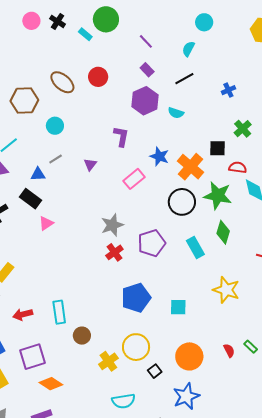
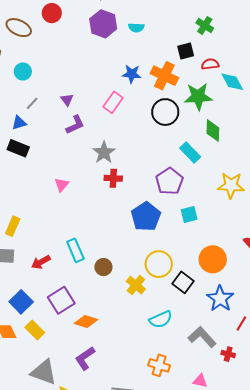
purple L-shape: (121, 136) -> (75, 125), moved, turned 70
pink triangle: (46, 223) -> (62, 185), moved
purple pentagon: (152, 243) -> (169, 181), moved
red cross: (114, 252) -> (113, 178), turned -36
black square: (155, 371) -> (183, 282), size x1.5

